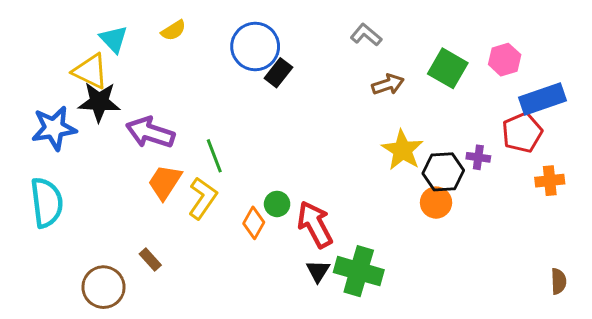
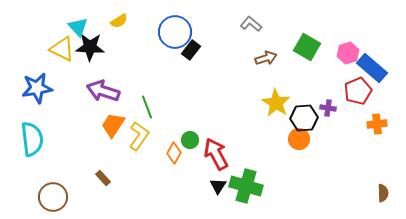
pink hexagon: (505, 60) -> (348, 53), moved
blue rectangle: (542, 99) -> (372, 68), turned 60
black star: (99, 102) -> (90, 47), moved
brown circle: (103, 287) -> (53, 197), moved

